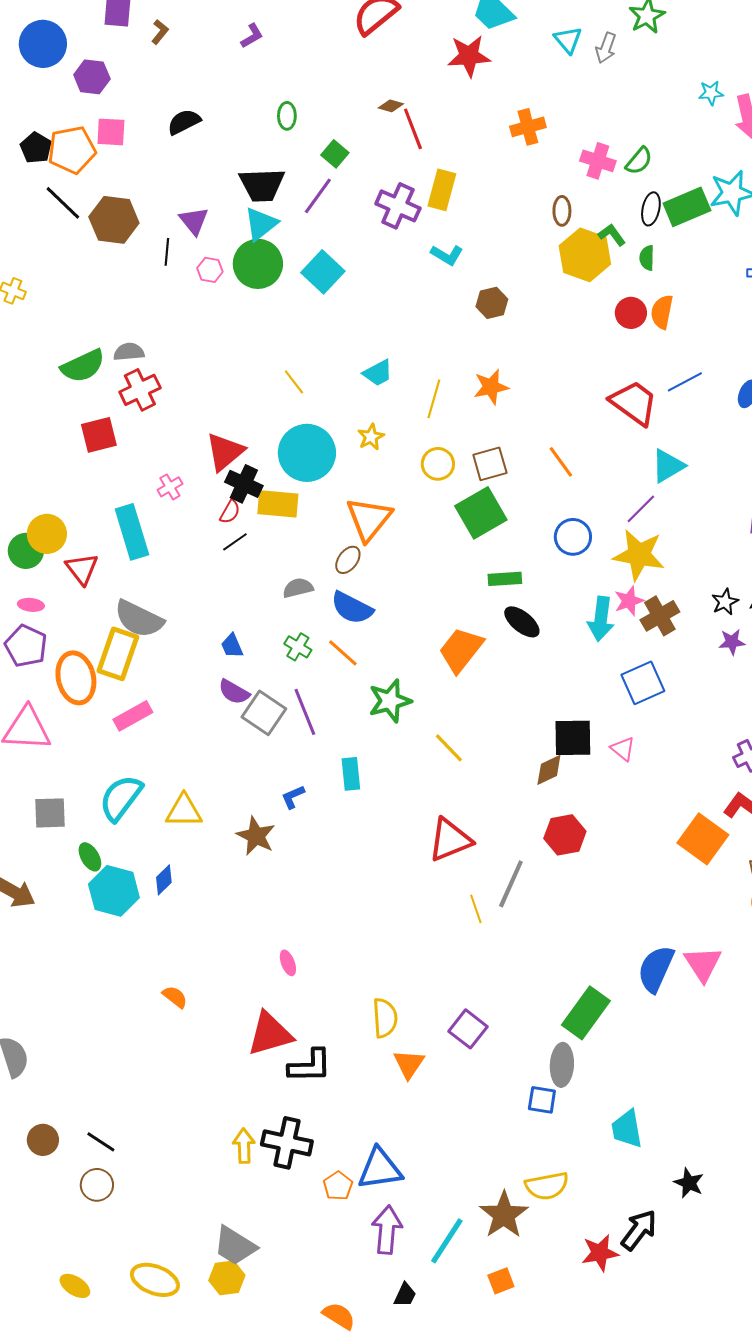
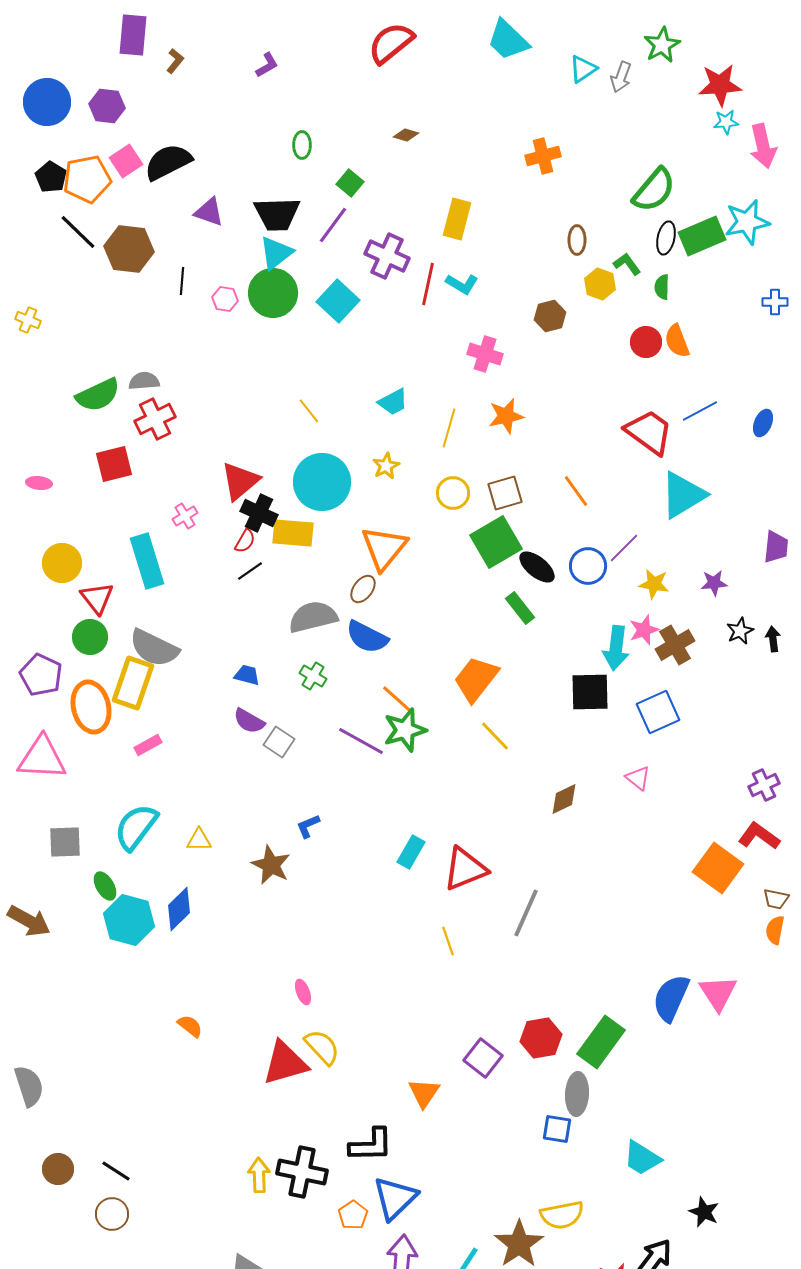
cyan triangle: (568, 40) -> (583, 69), turned 36
blue circle: (43, 44) -> (47, 102), moved
red star: (469, 56) -> (720, 85), moved
black semicircle: (184, 122) -> (168, 162), moved, size x1.4
red line: (413, 129) -> (428, 284), moved, turned 33
pink square: (111, 132) -> (126, 161), turned -36
pink cross: (598, 161) -> (485, 354), moved
green semicircle: (639, 161) -> (654, 190), size x1.6
purple cross: (398, 206) -> (387, 256), moved
purple triangle: (194, 221) -> (209, 212), moved, turned -32
yellow hexagon: (585, 255) -> (600, 284), size x0.6
brown hexagon: (492, 303) -> (550, 316), moved
orange semicircle: (662, 312) -> (677, 341), turned -32
cyan triangle: (668, 466) -> (683, 495), size x1.4
purple line: (641, 509) -> (624, 548), moved
green circle: (26, 551) -> (90, 637), moved
yellow star: (639, 555) -> (654, 584), size x0.6
green rectangle: (505, 579) -> (520, 608), turned 56
gray semicircle: (298, 588) -> (313, 617), size x1.6
pink ellipse: (31, 605) -> (39, 483), moved
black ellipse: (522, 622) -> (537, 567), moved
purple star: (732, 642) -> (714, 583), moved
blue trapezoid: (232, 646) -> (247, 675), turned 128
orange line: (343, 653) -> (397, 699), moved
purple line: (305, 712) -> (361, 741), moved, turned -39
gray square: (264, 713) -> (279, 742), size x0.7
pink rectangle: (133, 716) -> (148, 745), size x0.7
black square: (573, 738) -> (590, 692), moved
yellow line: (449, 748) -> (495, 736), moved
cyan rectangle: (351, 774) -> (411, 852), moved, turned 36
yellow triangle: (184, 811) -> (199, 840), size x0.7
red hexagon: (565, 835) -> (541, 1038), moved
blue diamond: (164, 880) -> (179, 909), size x1.4
yellow line: (476, 909) -> (448, 941), moved
yellow semicircle: (385, 1018) -> (322, 1047), moved, turned -39
black L-shape: (310, 1066) -> (371, 1145), moved
cyan trapezoid: (627, 1129) -> (642, 1158), turned -48
blue triangle: (380, 1169) -> (395, 1198), turned -36

